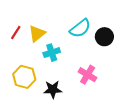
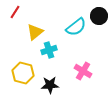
red line: (16, 33) -> (15, 12), moved
black circle: (104, 37) -> (99, 16), moved

